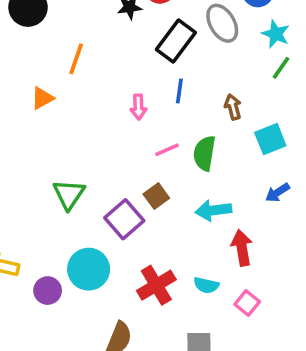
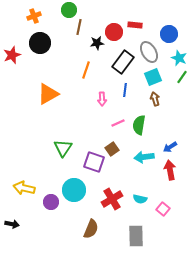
orange line: (76, 59) -> (86, 70), moved
orange triangle: (42, 98) -> (48, 94), size x1.6
cyan square: (270, 139) -> (153, 77), moved
blue arrow: (277, 193) -> (170, 147), moved
purple square: (124, 219) -> (94, 162), turned -30
red arrow: (242, 248) -> (170, 170), moved

